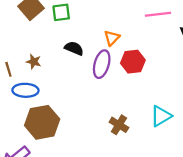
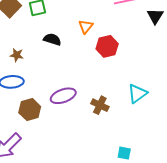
purple ellipse: (102, 64) -> (63, 96), moved, turned 60
brown hexagon: (42, 122) -> (30, 110), size x0.7

